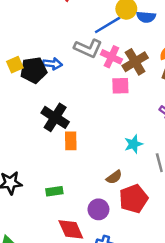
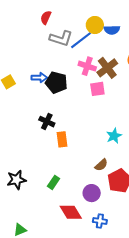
gray L-shape: (88, 48) -> (61, 38), moved
black pentagon: (34, 70) -> (56, 82), moved, turned 30
black cross: (55, 117) -> (47, 122), size x0.7
green rectangle: (54, 191) -> (53, 182), turned -40

